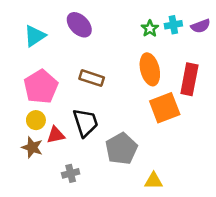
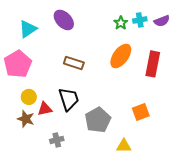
orange ellipse: (150, 69) -> (121, 56), turned 50
pink pentagon: (41, 87) -> (18, 64), moved
orange square: (165, 108) -> (141, 112), moved, size x0.7

